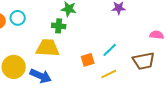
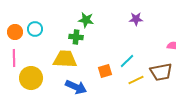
yellow line: (109, 74) -> (136, 80), moved
blue arrow: (41, 76) -> (76, 87), moved

